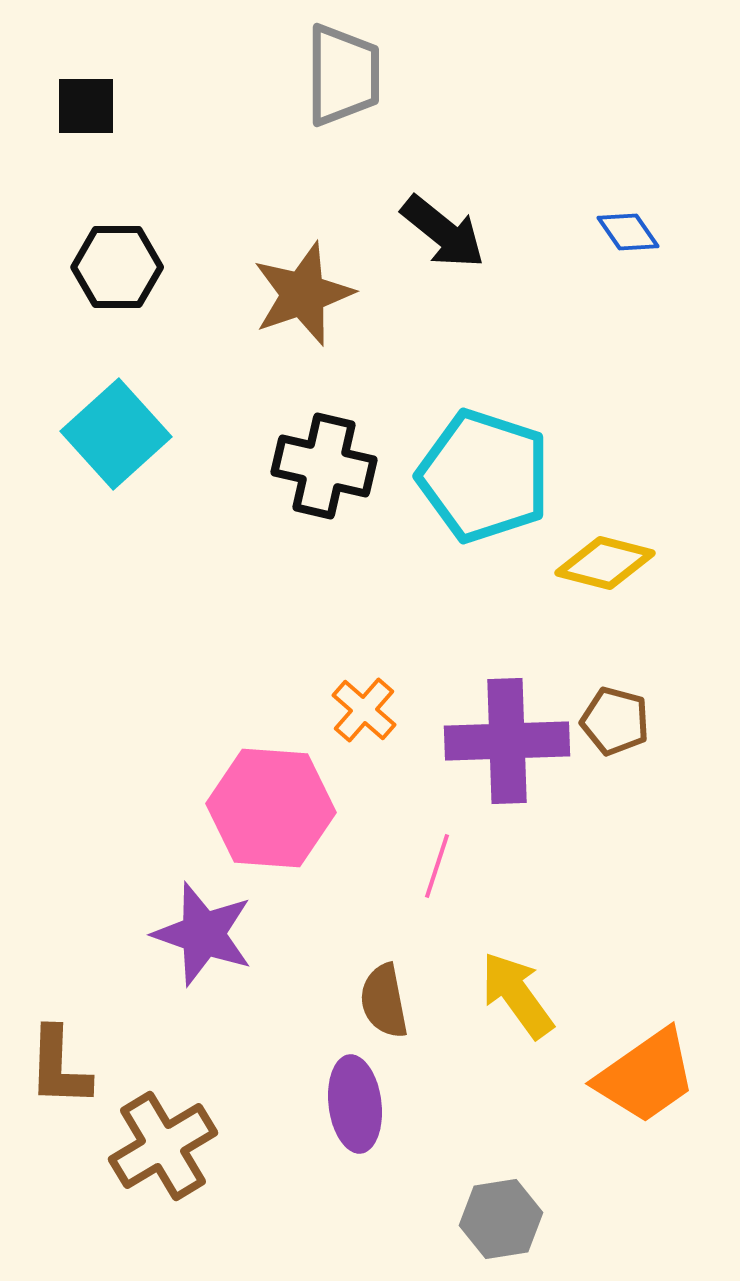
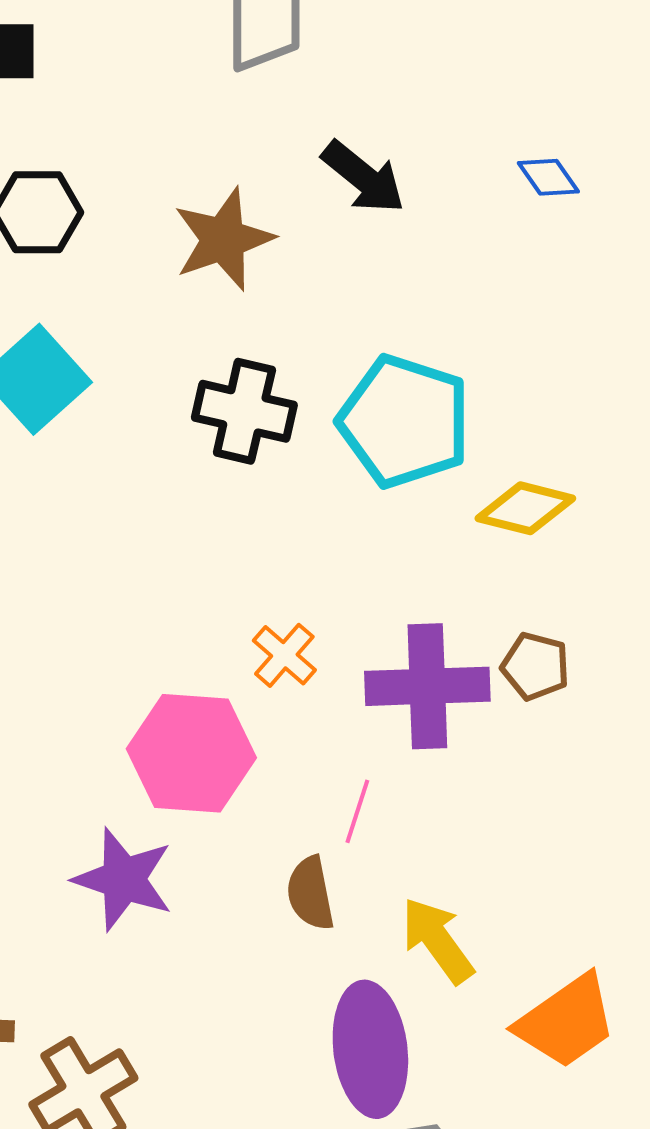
brown semicircle: (384, 1001) -> (310, 893), moved
purple ellipse: (355, 1104) -> (370, 1049), moved, size x1.4

